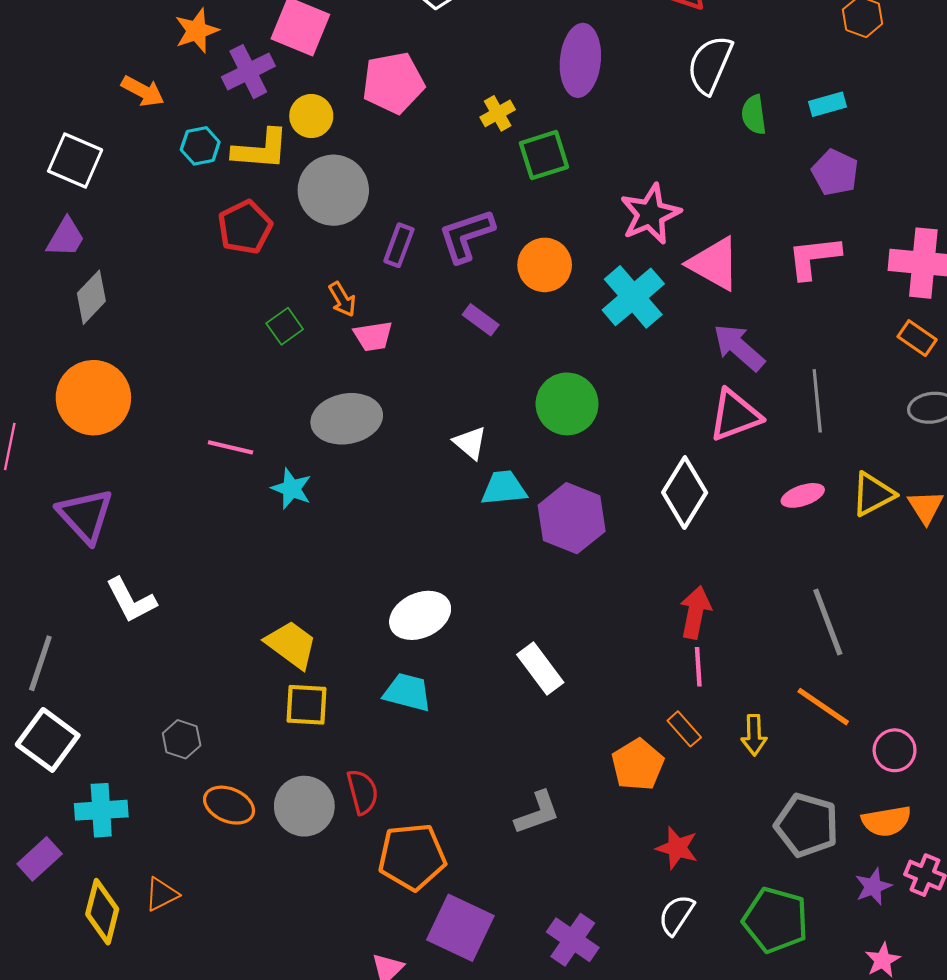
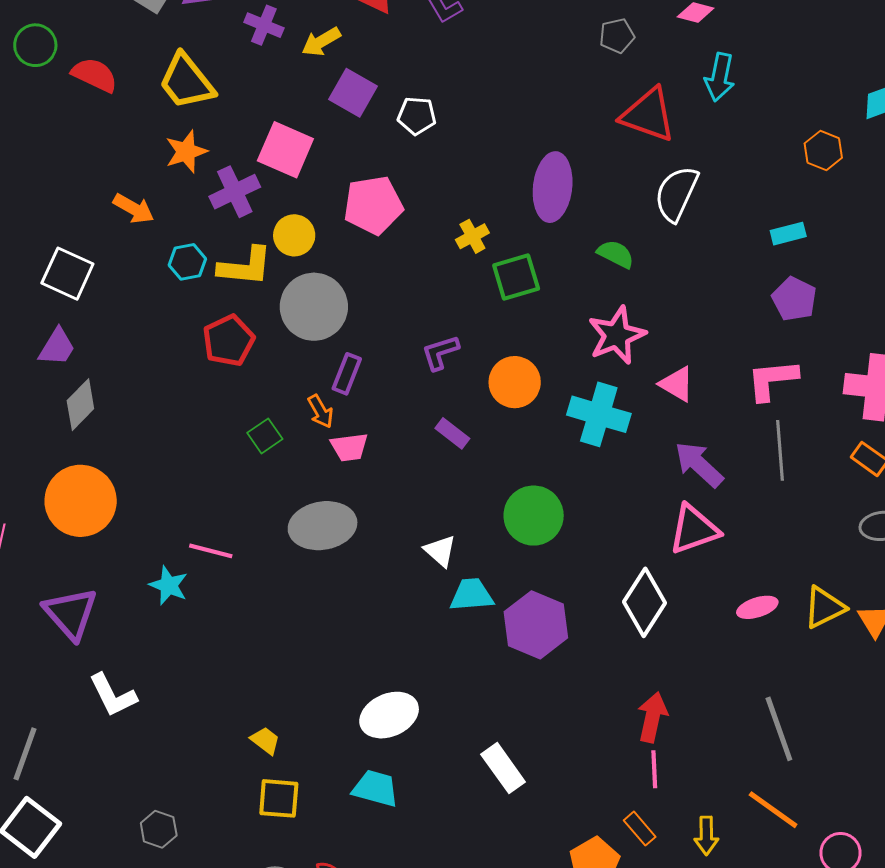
green semicircle: (754, 115) -> (616, 254), moved, turned 123
purple L-shape: (466, 235) -> (440, 353), size x0.7
purple rectangle: (399, 245) -> (347, 374), moved
pink triangle: (714, 264) -> (677, 384), size x0.7
cyan cross: (633, 297) -> (599, 414), turned -34
gray line: (817, 401) -> (780, 450), moved
cyan star: (291, 489) -> (169, 585), moved
yellow trapezoid: (291, 644) -> (265, 741), size x0.6

